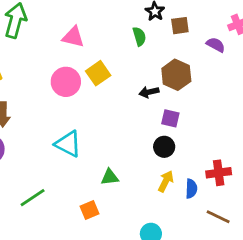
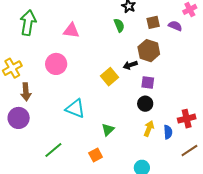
brown square: (180, 26) -> (153, 22), moved
yellow square: (98, 73) -> (109, 77), moved
pink circle: (66, 82) -> (56, 64), moved
green triangle: (110, 177) -> (108, 130), turned -32
brown line: (218, 217) -> (189, 151), turned -54

